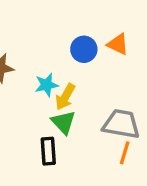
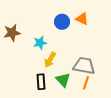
yellow arrow: (65, 97) -> (50, 60), moved
green triangle: (63, 122) -> (63, 80), moved

